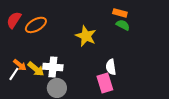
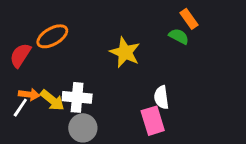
orange rectangle: (120, 13) -> (189, 19), moved, turned 40
red semicircle: (14, 20) -> (20, 55), moved
orange arrow: (20, 65) -> (29, 94), turned -32

